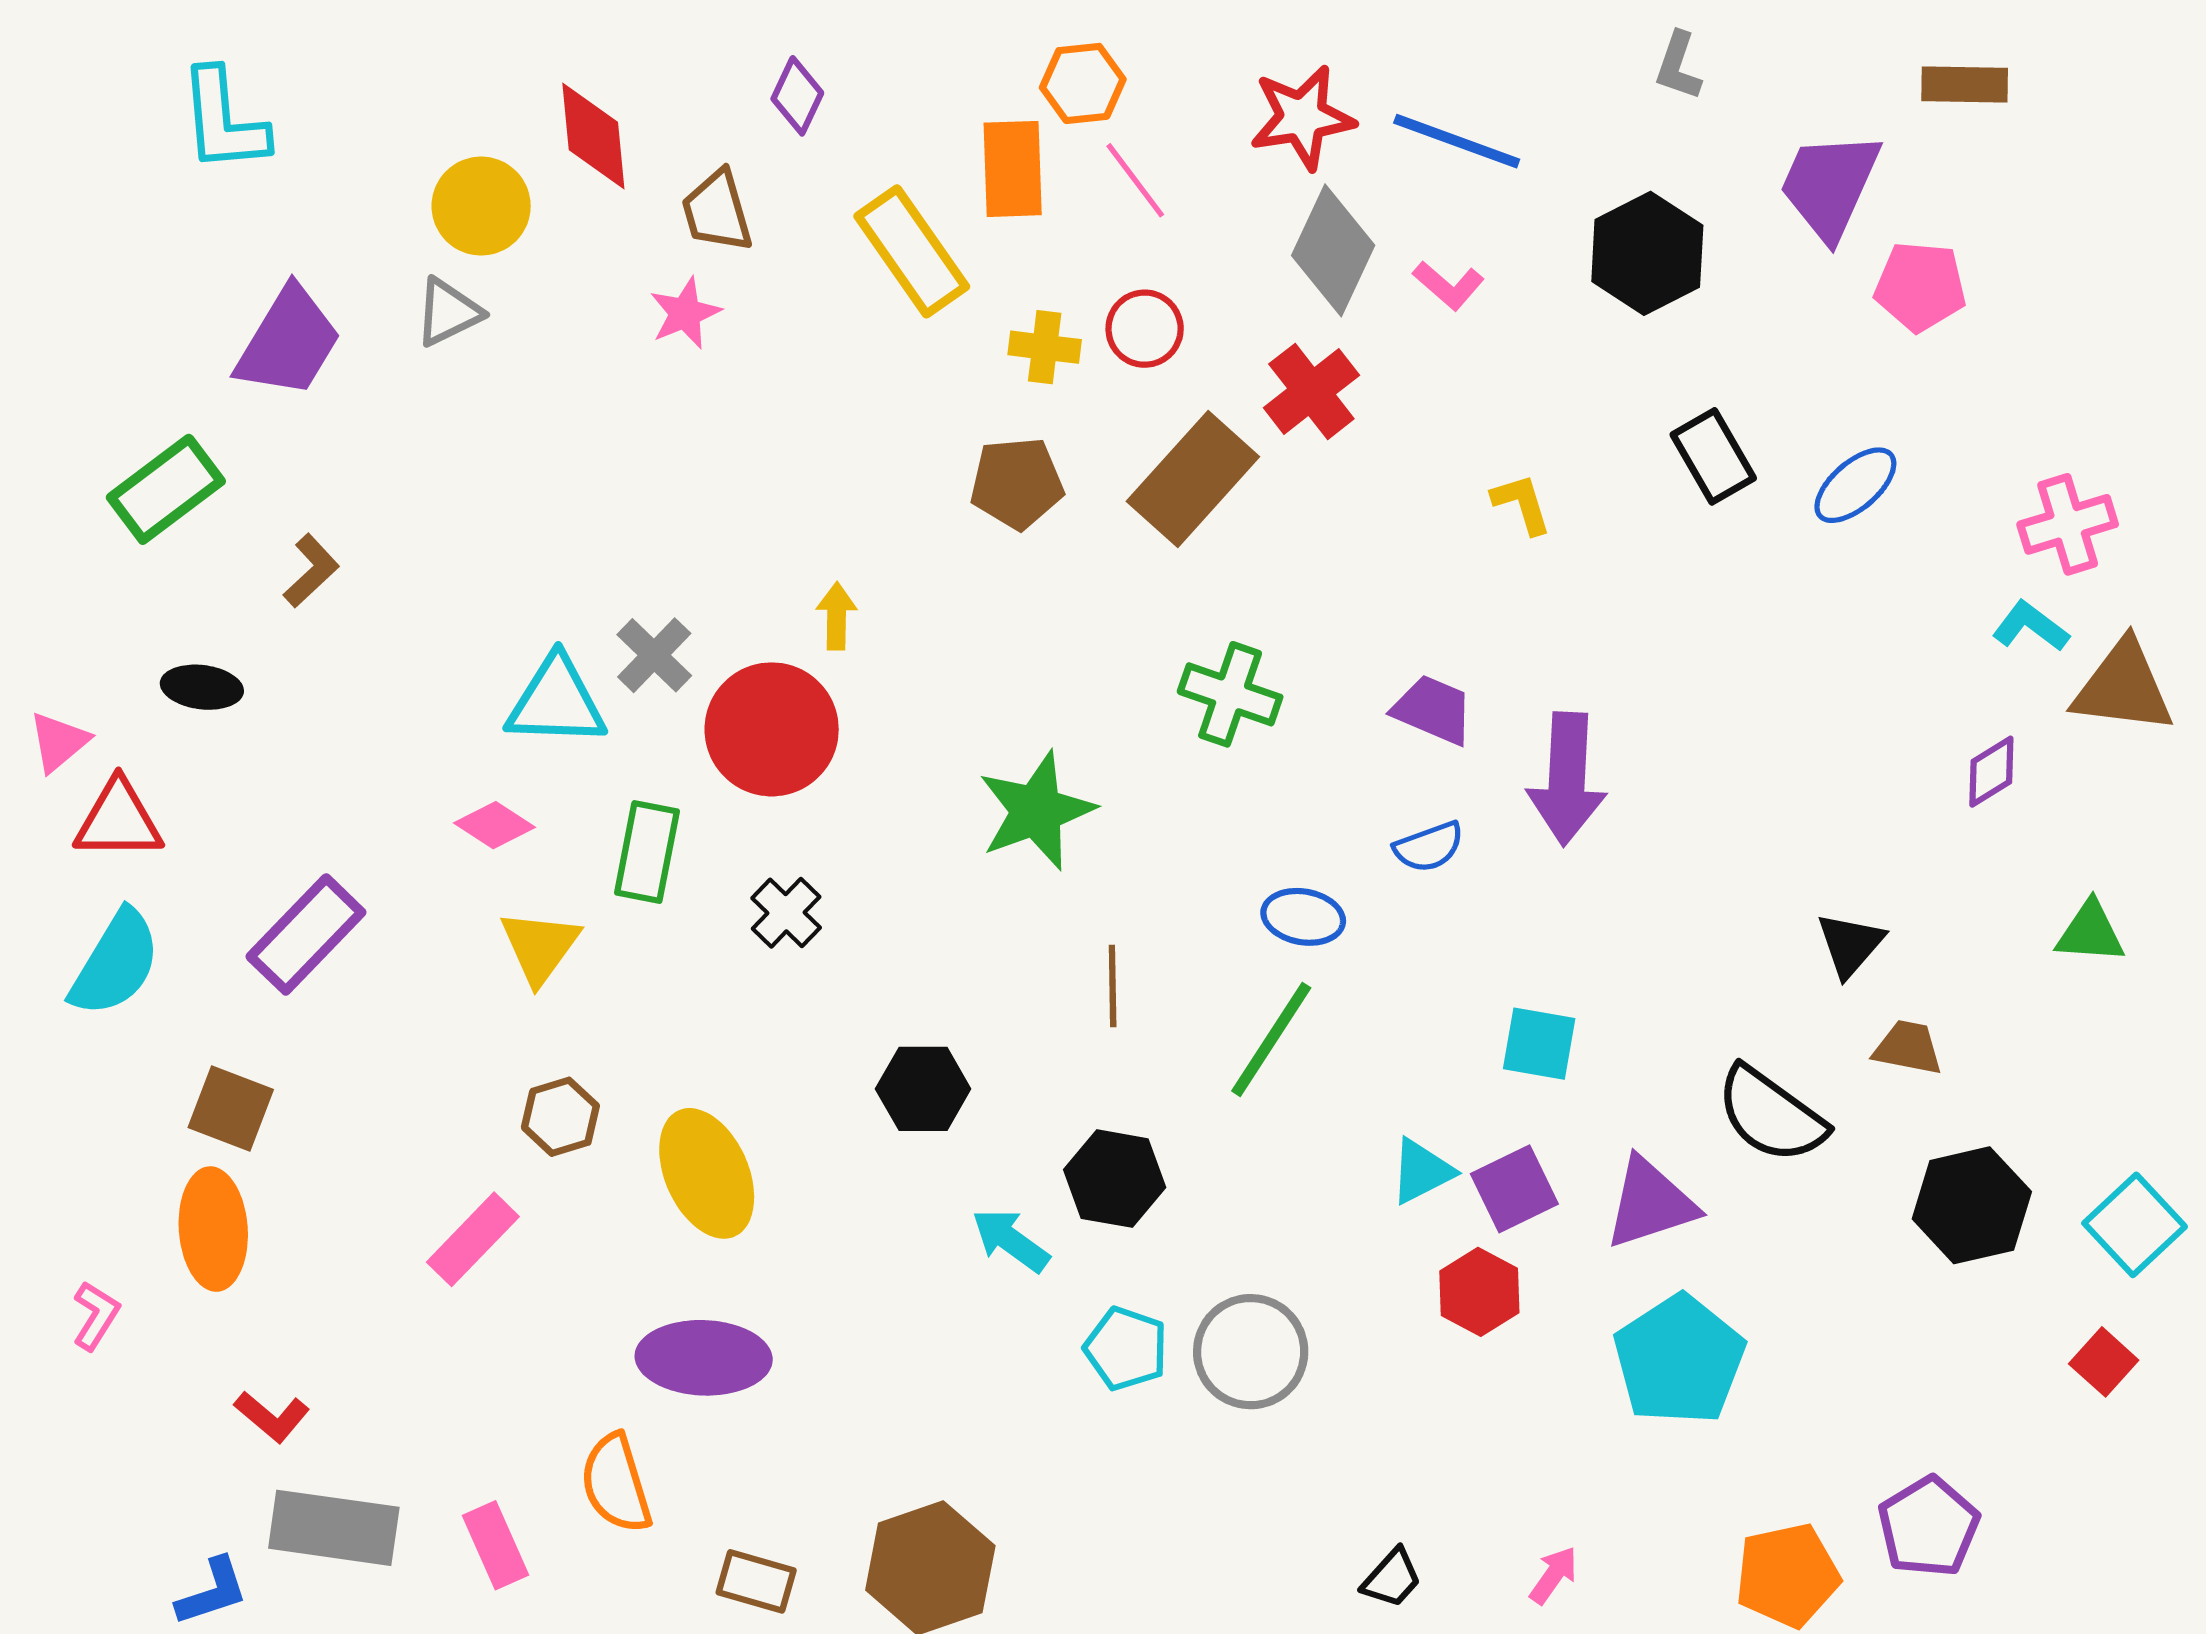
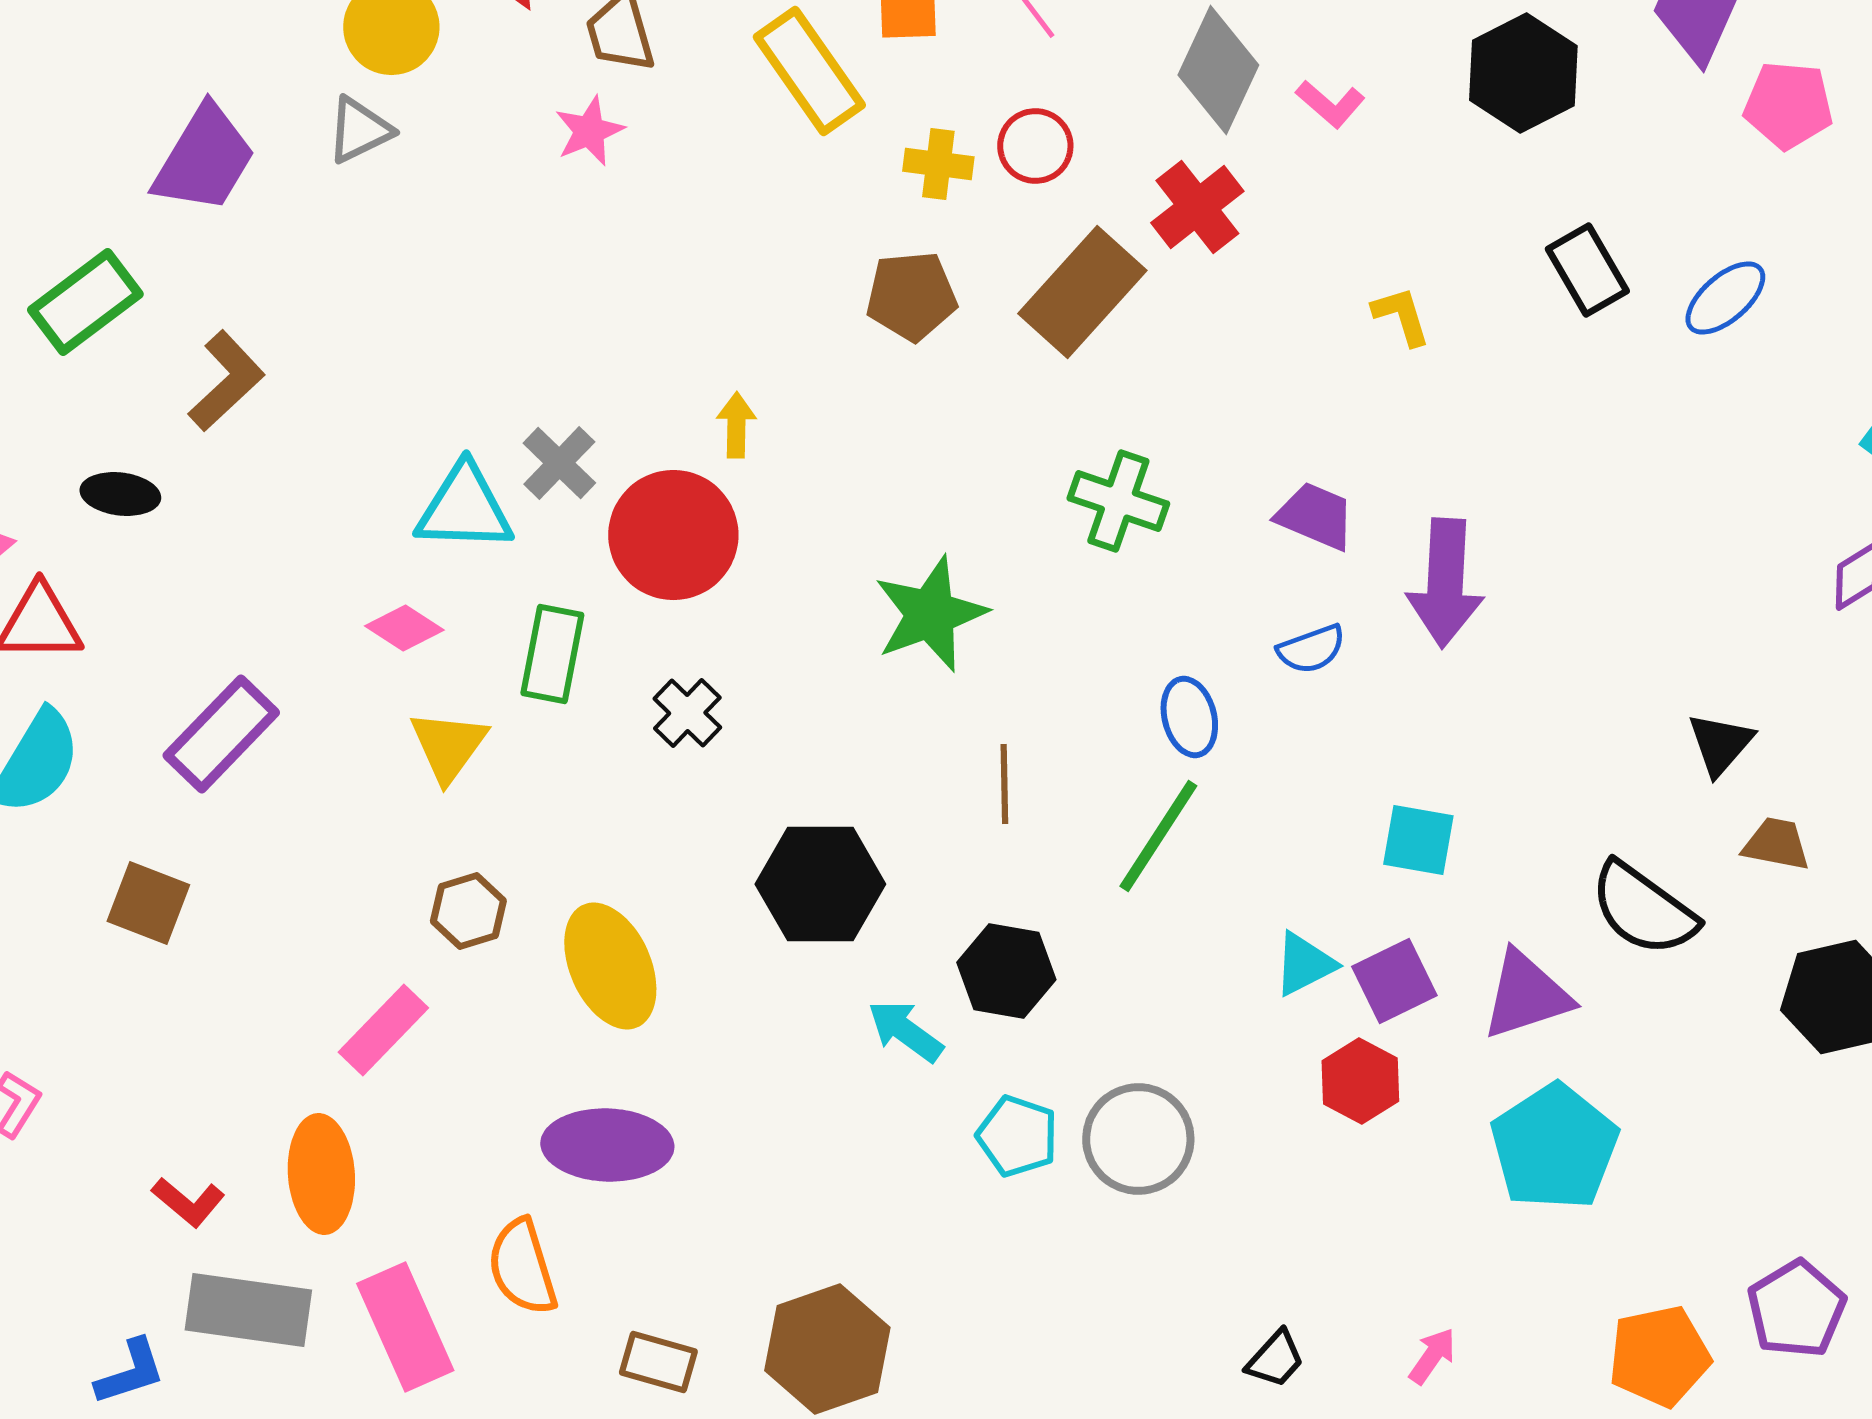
brown L-shape: (311, 571) -> (226, 381), size x1.4
blue ellipse: (1303, 917) -> (1189, 717), turned 66
black hexagon: (923, 1089) -> (820, 884), size x1.4
orange ellipse: (213, 1229) -> (321, 1174), moved
pink rectangle: (496, 1545) -> (405, 1327), size x1.5

